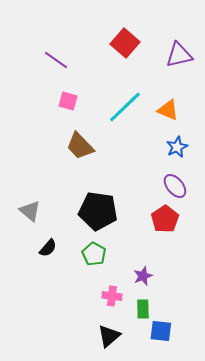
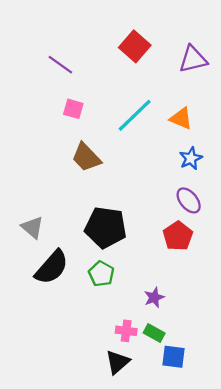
black semicircle: (48, 248) -> (52, 267), size x1.8
pink cross: (112, 296) -> (126, 331), moved
green rectangle: (143, 309) -> (154, 333), turned -60

